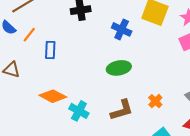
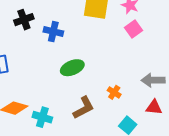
blue cross: (122, 29) -> (53, 32), moved

